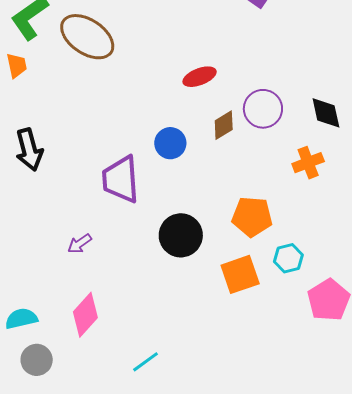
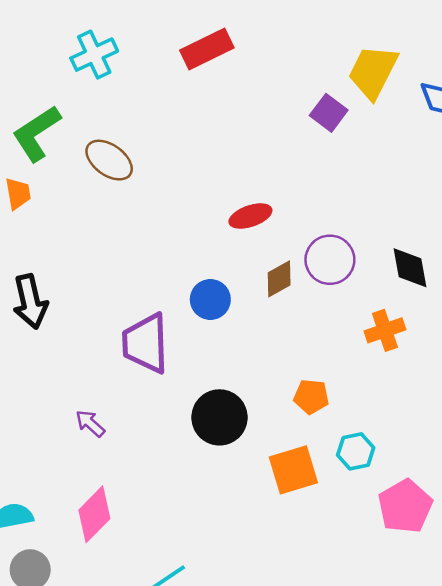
brown ellipse: (87, 37) -> (109, 160), size x0.7
orange pentagon: (252, 217) -> (311, 397), size x0.7
purple arrow: (80, 244) -> (90, 423), turned 75

